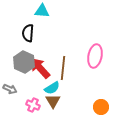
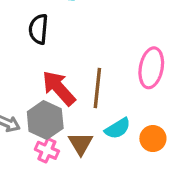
gray hexagon: (24, 62) -> (45, 120), moved
cyan semicircle: (52, 88) -> (118, 128), moved
orange circle: (101, 107) -> (153, 139), moved

